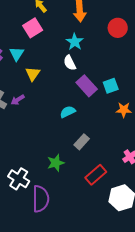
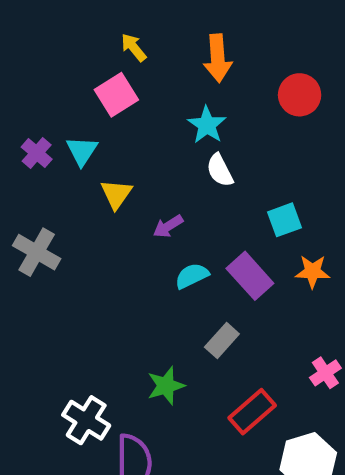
white semicircle: (70, 63) -> (220, 170), moved
purple rectangle: (87, 86) -> (250, 276), moved
purple arrow: (18, 100) -> (168, 226), moved

